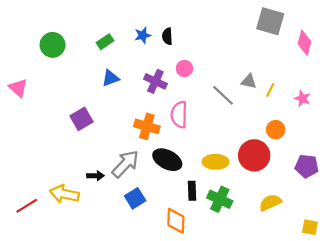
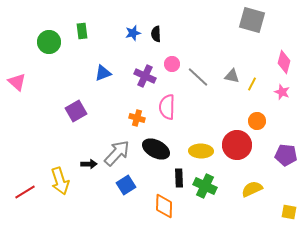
green rectangle: (105, 42) -> (82, 31), moved, turned -63
pink diamond: (305, 43) -> (284, 62), moved
gray line: (223, 95) -> (198, 77), moved
orange cross: (147, 126) -> (137, 118), size x0.7
yellow arrow: (64, 194) -> (60, 181), turned -120

